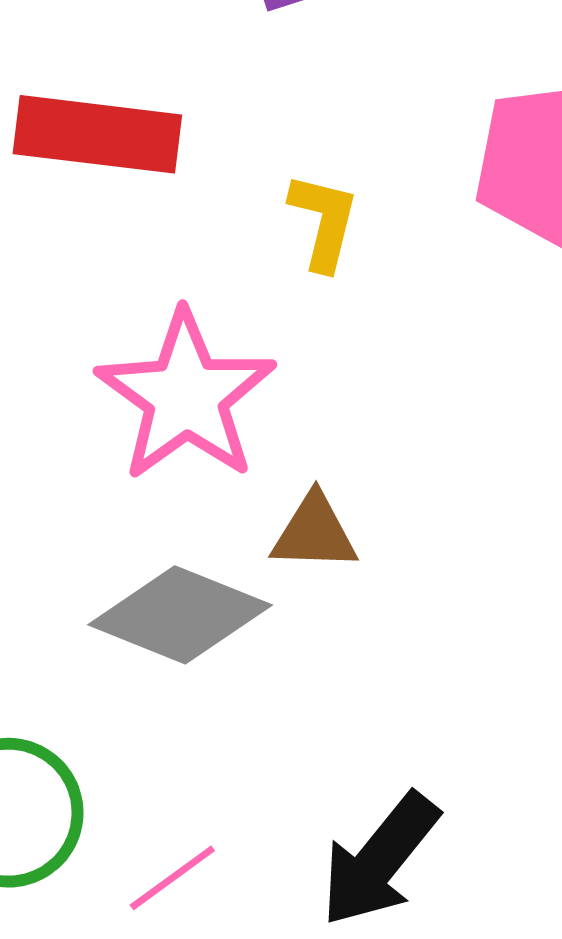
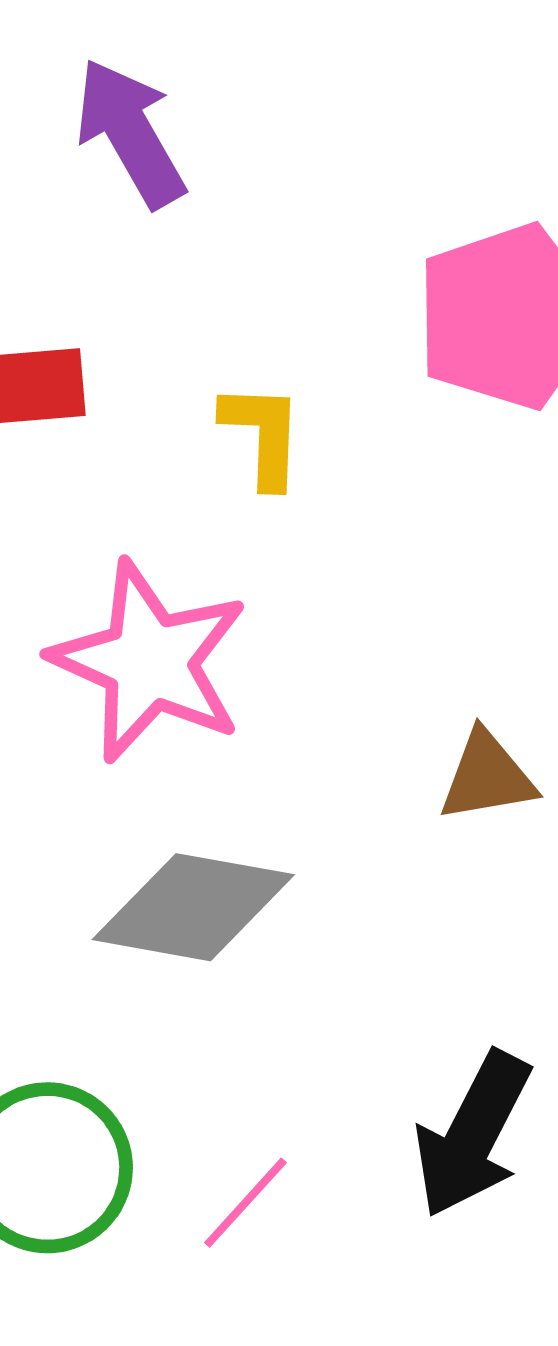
brown triangle: (314, 533) -> (487, 776), moved

